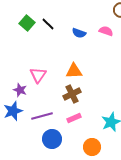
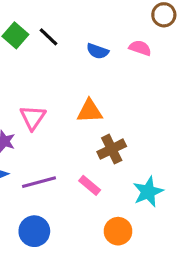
brown cross: (72, 94) -> (112, 149), moved
pink rectangle: (74, 118) -> (90, 185), turned 64
blue circle: (52, 139) -> (34, 231), moved

